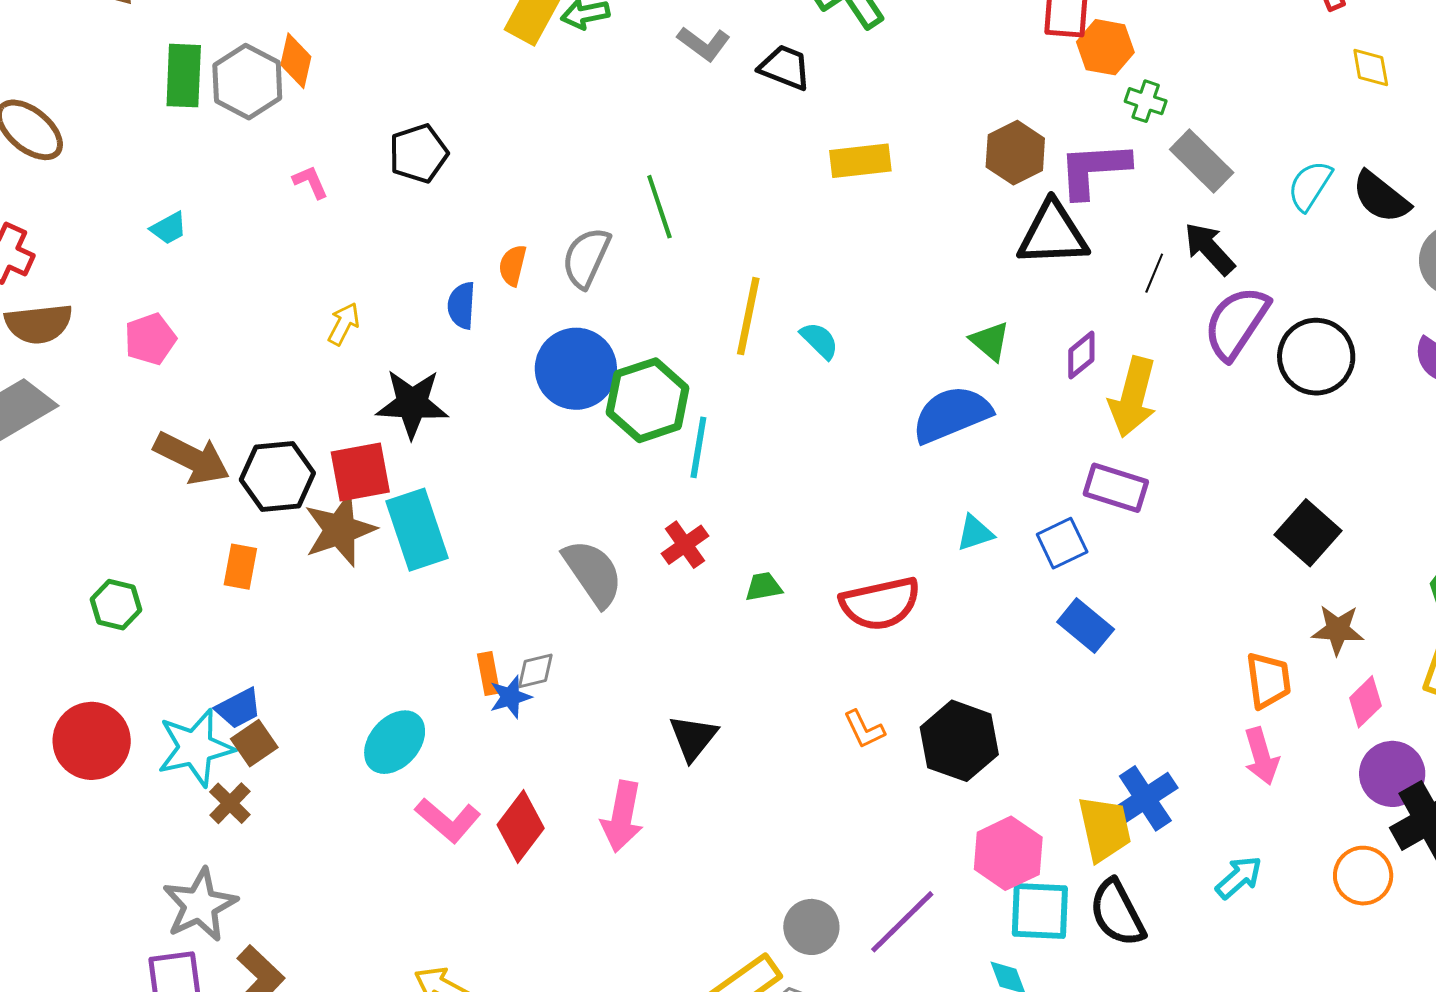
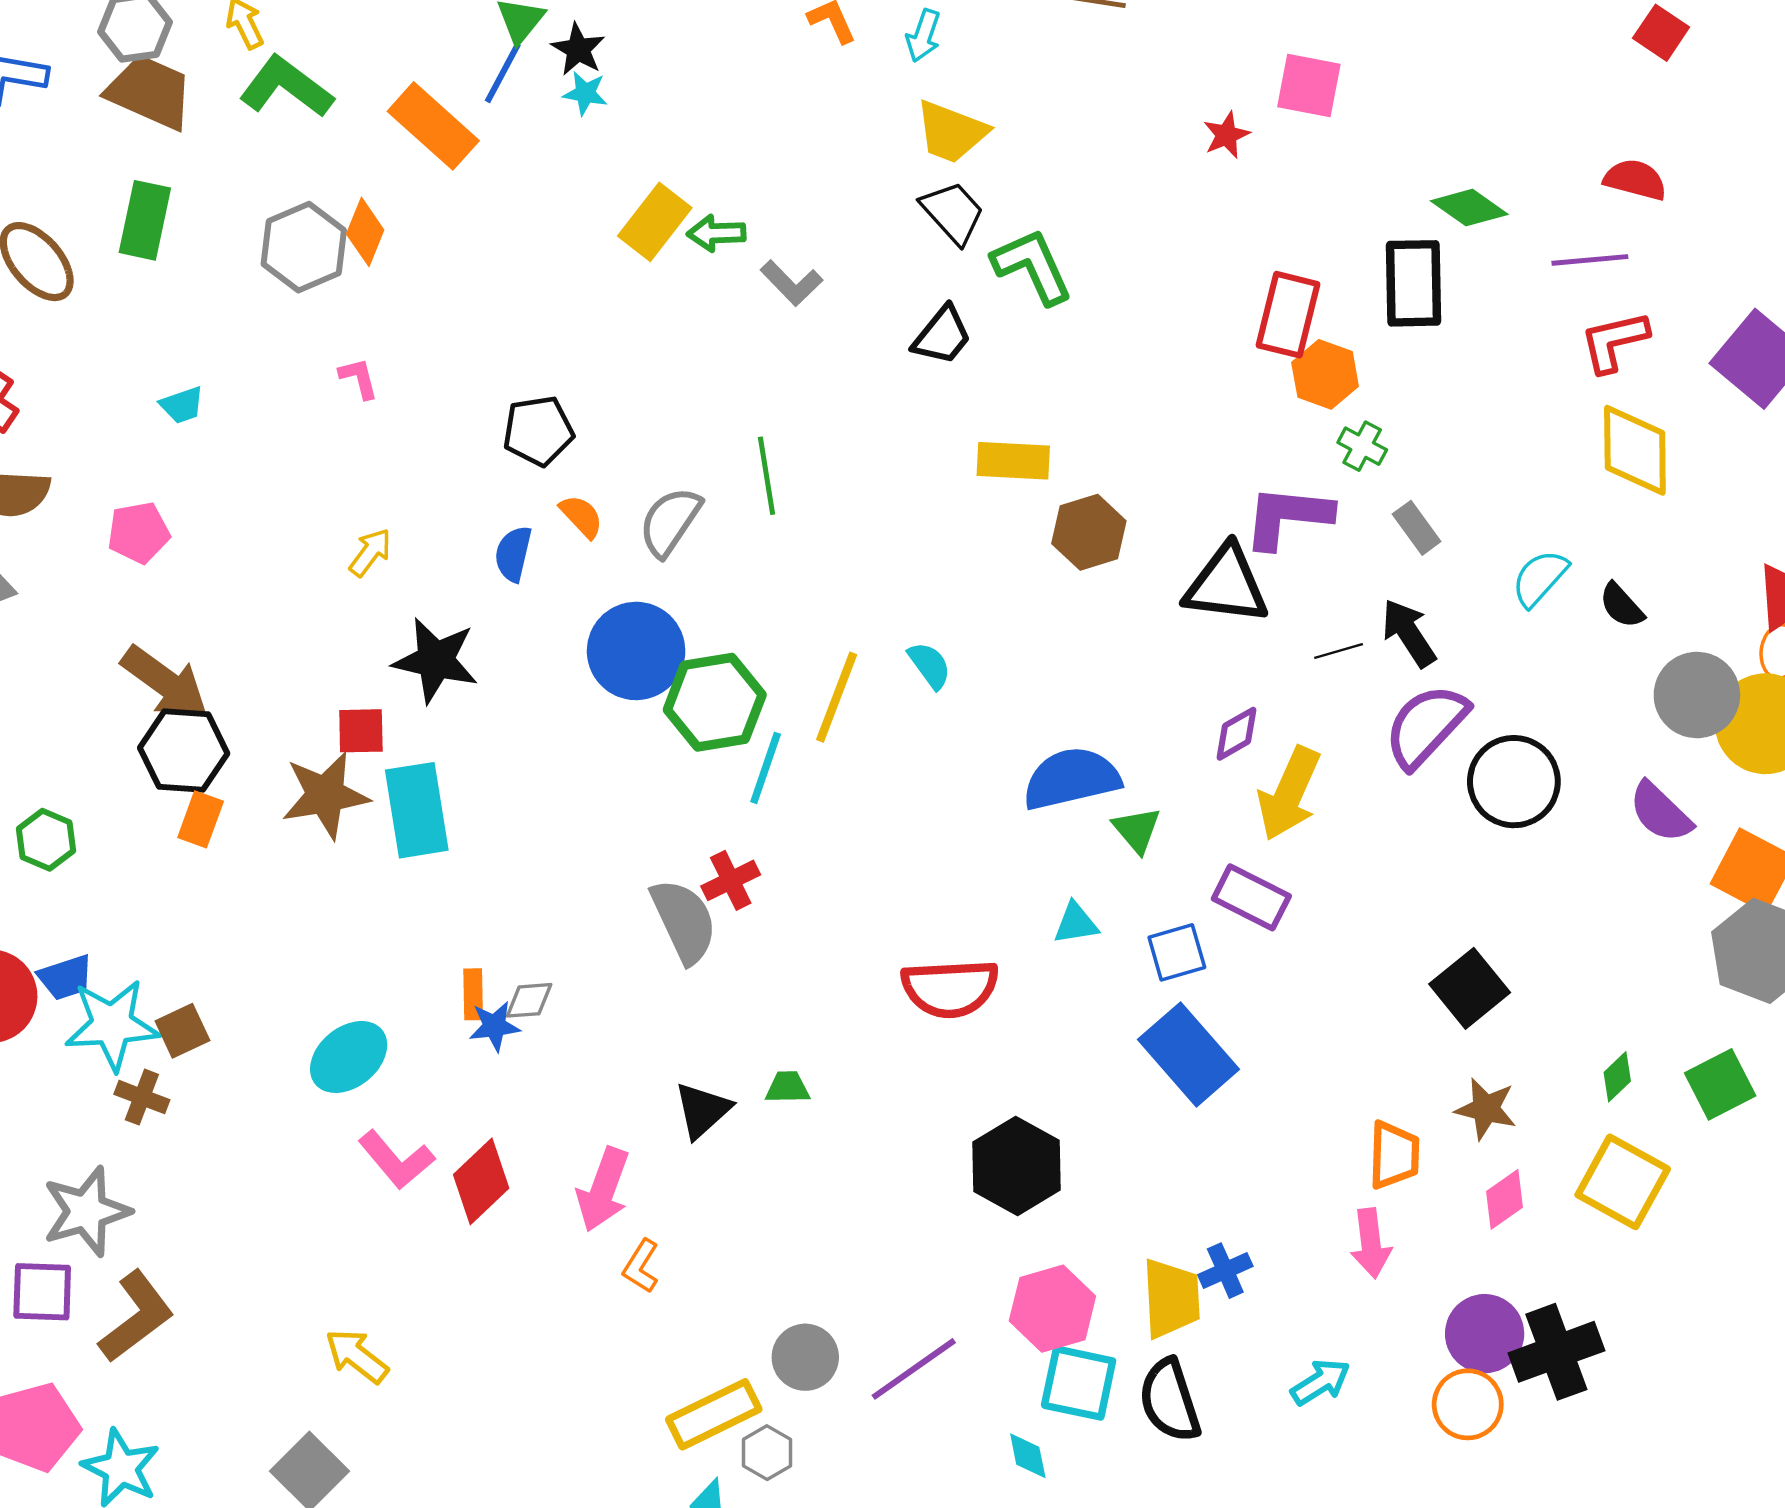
gray L-shape: (704, 44) -> (792, 283), moved
black trapezoid: (785, 67) -> (942, 336), turned 98
yellow diamond: (1371, 67) -> (1635, 450), size x1.8
green rectangle: (184, 76) -> (145, 220), moved
black pentagon: (418, 153) -> (538, 431), moved
brown hexagon: (1015, 153) -> (1089, 532), moved
gray rectangle: (1202, 161) -> (1417, 528), size x0.7
black semicircle: (1381, 197) -> (1622, 606), size x0.7
orange semicircle: (513, 265) -> (581, 516), turned 114
black line: (1154, 273) -> (1339, 651), turned 42
yellow line: (748, 316) -> (837, 697), moved
green triangle: (990, 341) -> (1137, 830), moved
red square: (360, 472) -> (361, 731), size x0.7
black hexagon: (277, 476) -> (184, 751), moved
gray semicircle: (593, 573) -> (684, 921), moved
green trapezoid: (764, 587) -> (788, 1087), moved
blue rectangle: (1086, 626) -> (1189, 1054), size x1.5
blue trapezoid: (238, 708) -> (66, 977), moved
orange L-shape: (864, 729) -> (641, 1266), moved, turned 48
purple circle: (1392, 774) -> (1485, 1334), moved
blue cross: (1145, 798) -> (1225, 1271), size x0.7
brown cross: (230, 803) -> (142, 1097), turned -33

